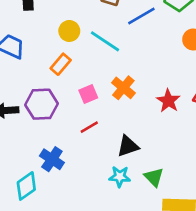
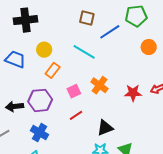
yellow circle: (69, 31) -> (44, 50), moved
red star: (168, 101) -> (133, 93), turned -30
blue cross: (52, 159) -> (40, 133), moved

